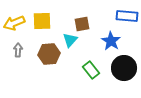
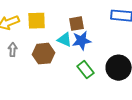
cyan triangle: (70, 40) -> (65, 40), turned -49
blue star: (111, 41) -> (82, 41), moved, turned 30

